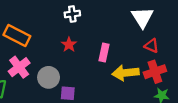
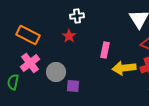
red star: (69, 45) -> (69, 36), moved

